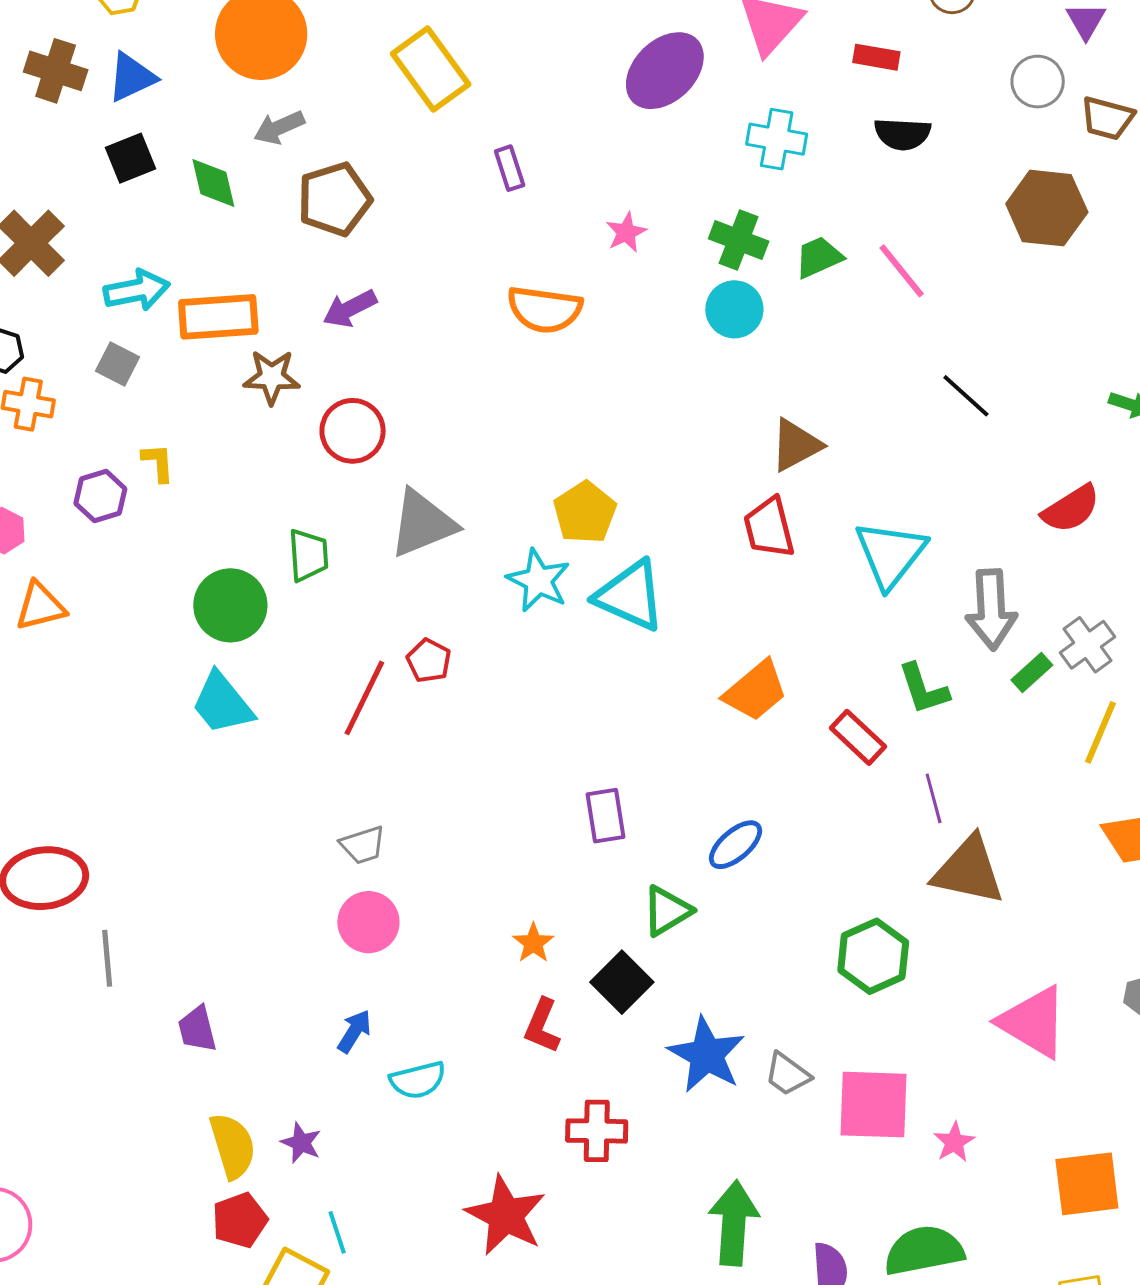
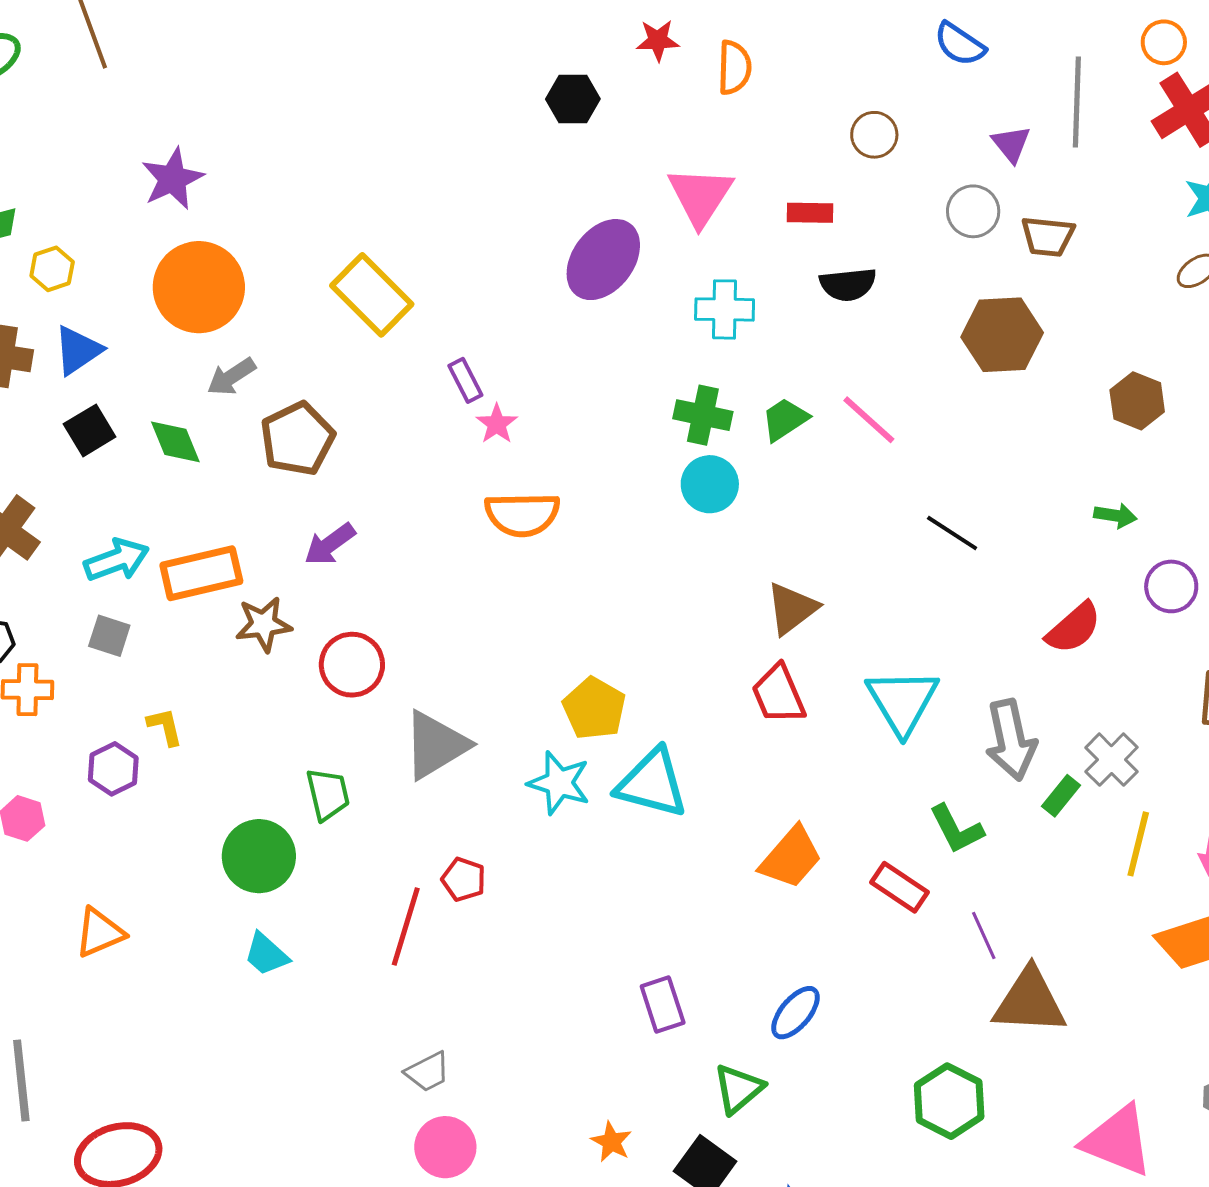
pink star: (626, 232) -> (497, 424), moved
orange triangle: (40, 606) -> (100, 933), moved
cyan trapezoid: (222, 703) -> (266, 954), size x0.7

